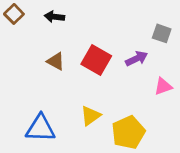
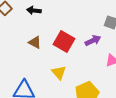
yellow triangle: (91, 116) -> (59, 72), moved, turned -35

